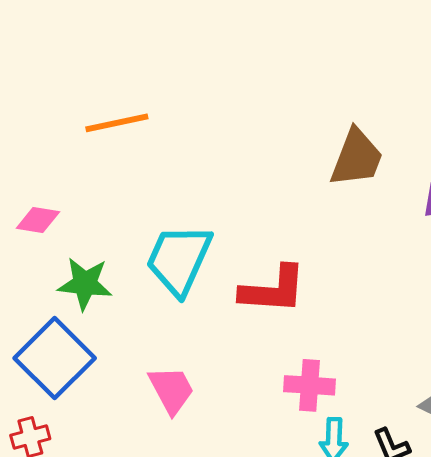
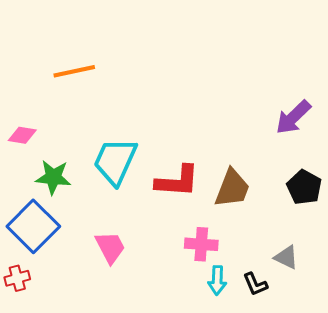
brown trapezoid: (357, 158) -> (232, 188), moved

